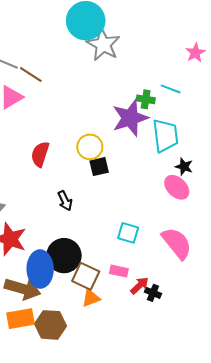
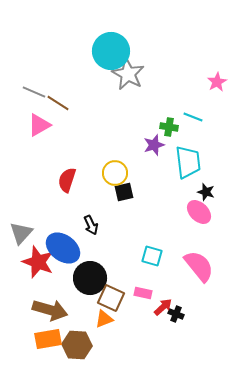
purple star: (130, 118) -> (154, 145), size x0.6
blue ellipse: (40, 269) -> (63, 248), moved, turned -52
orange triangle: (91, 298) -> (104, 319), moved

